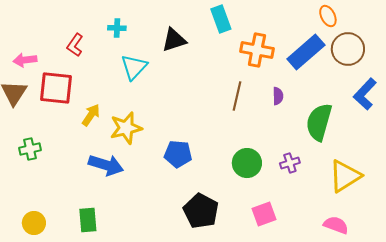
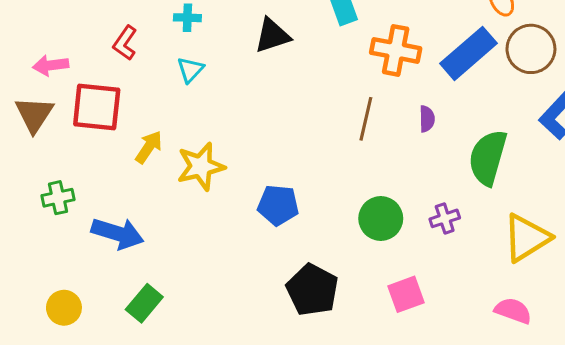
cyan triangle: (134, 67) -> (190, 70), moved, size x0.7
blue arrow: (106, 165) -> (117, 233), moved
green rectangle: (88, 220) -> (144, 303), turned 45

